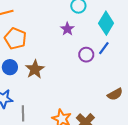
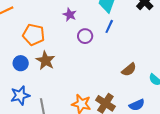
orange pentagon: (15, 39) -> (34, 35), moved
purple circle: (86, 55) -> (85, 36), moved

